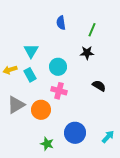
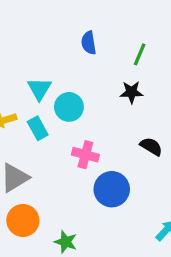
cyan circle: (58, 67) -> (69, 107), moved
orange circle: (41, 110) -> (23, 220), moved
blue circle: (75, 133) -> (112, 189), moved

